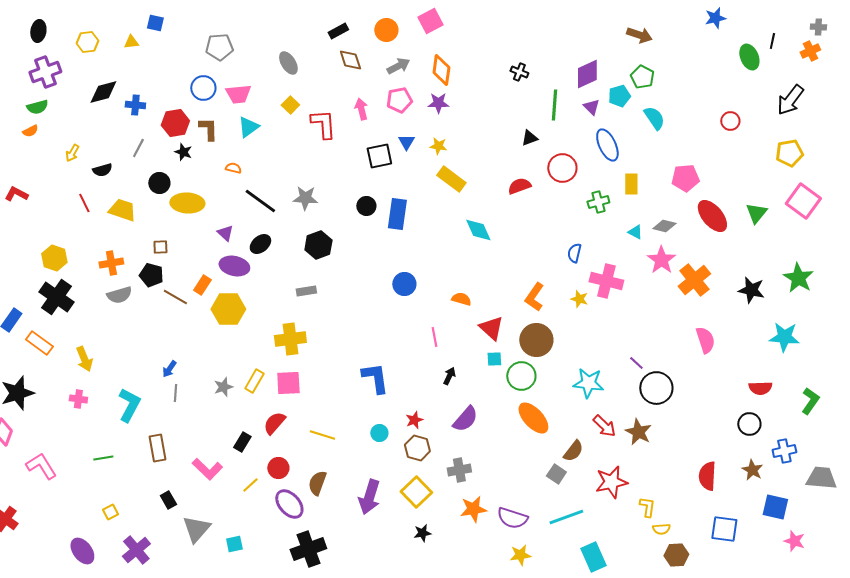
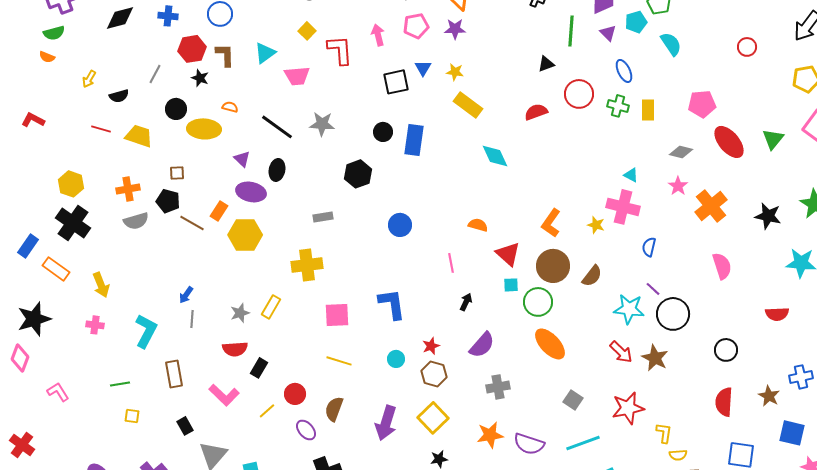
pink trapezoid: (238, 94) -> (297, 76), moved
blue cross: (135, 105) -> (168, 16), moved
orange semicircle: (30, 131) -> (47, 57), turned 49
blue ellipse: (607, 145) -> (624, 71), size x0.7
orange semicircle: (233, 168) -> (230, 107), moved
green cross: (598, 202) -> (618, 106), moved, turned 30
red line: (84, 203) -> (101, 129), turned -48
cyan triangle: (635, 232) -> (631, 175), moved
black ellipse: (260, 244) -> (277, 170), turned -40
black hexagon: (318, 245) -> (358, 174), moved
blue semicircle: (574, 253) -> (649, 247), moved
pink star: (661, 260) -> (678, 186), size x0.7
blue circle: (404, 284) -> (400, 225), moved
pink square: (288, 383) -> (337, 315), moved
cyan star: (588, 383) -> (629, 309), moved
red semicircle: (274, 423) -> (235, 349), moved, turned -135
black circle: (749, 424) -> (726, 350), moved
brown semicircle: (573, 451) -> (592, 276), moved
pink L-shape: (41, 466) -> (58, 392), size x0.7
gray cross: (459, 470) -> (498, 387), moved
purple ellipse: (289, 504) -> (306, 430), size x0.7
yellow square: (110, 512) -> (132, 416), moved, turned 35

